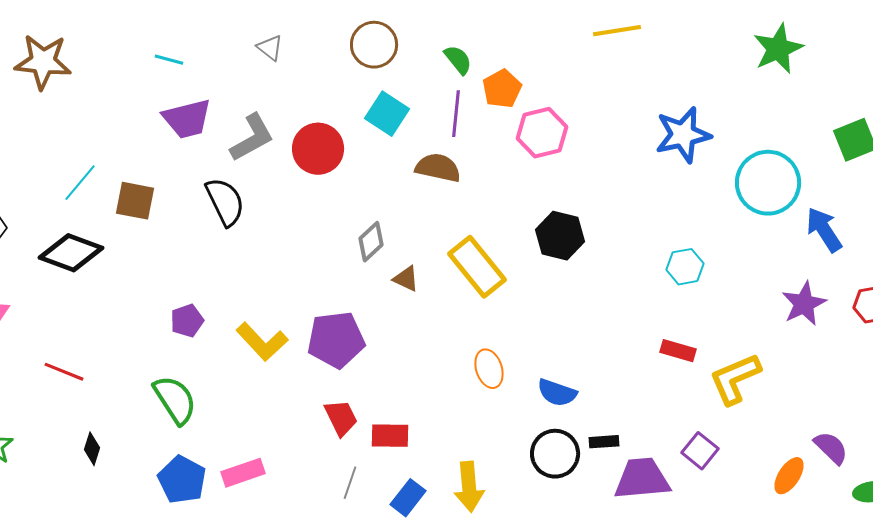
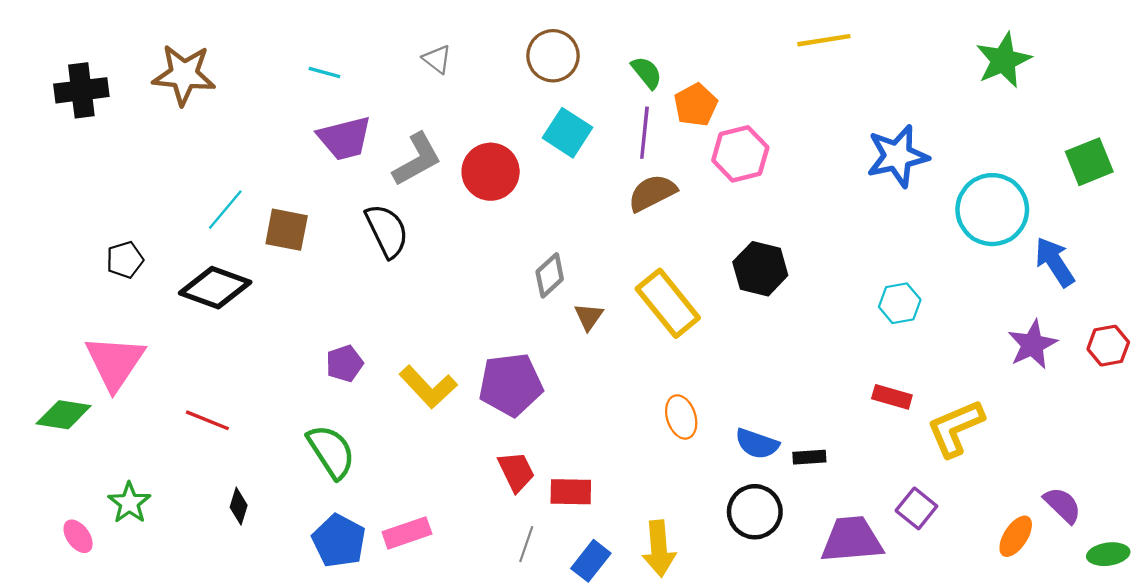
brown semicircle: (438, 168) -> (652, 193), moved, turned -39
brown triangle: (406, 279) -> (589, 317), turned 40
black rectangle: (604, 442) -> (809, 457), moved

